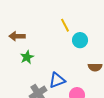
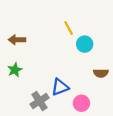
green star: (27, 57) -> (15, 70), moved

